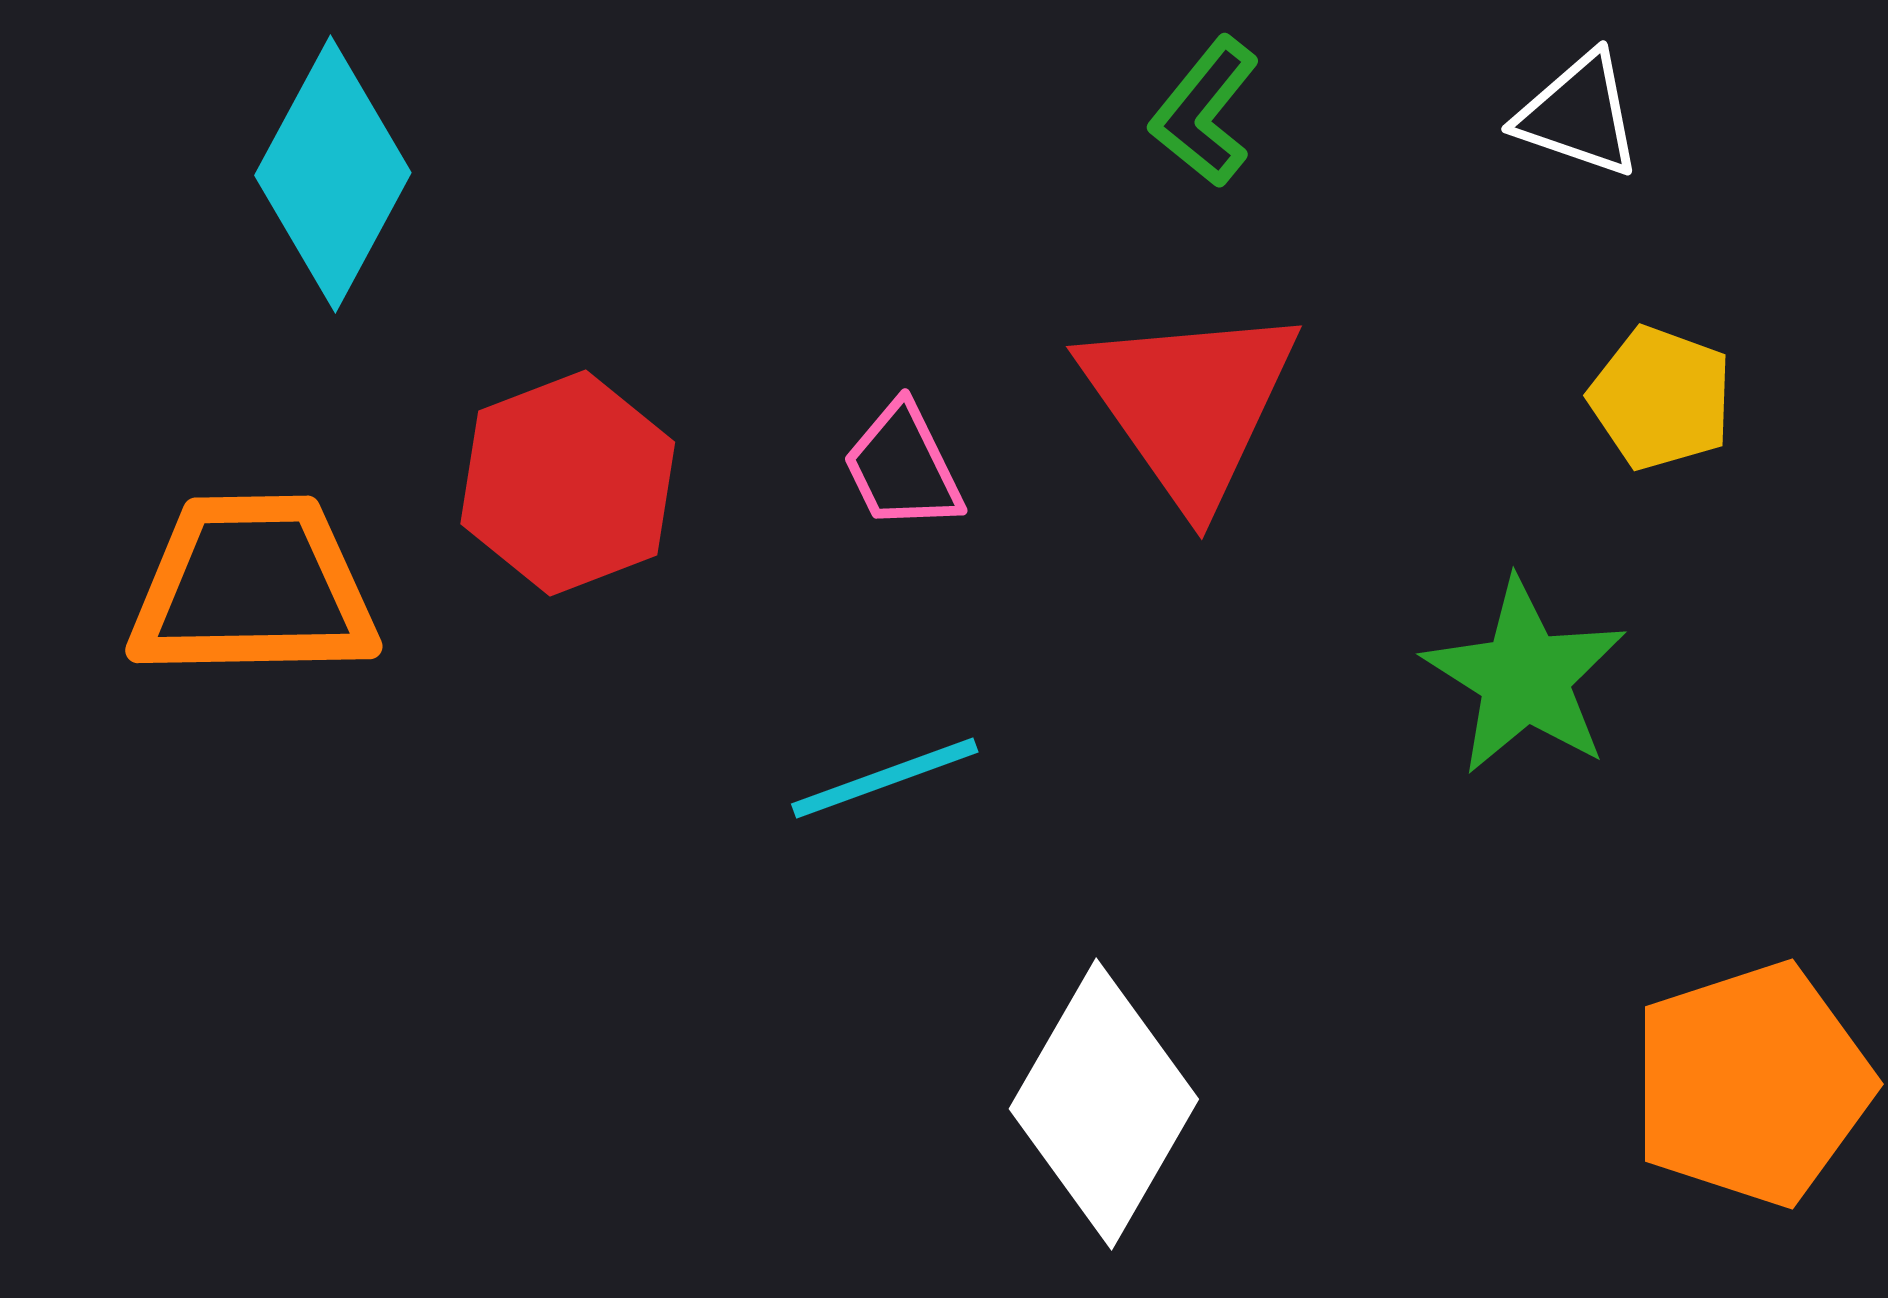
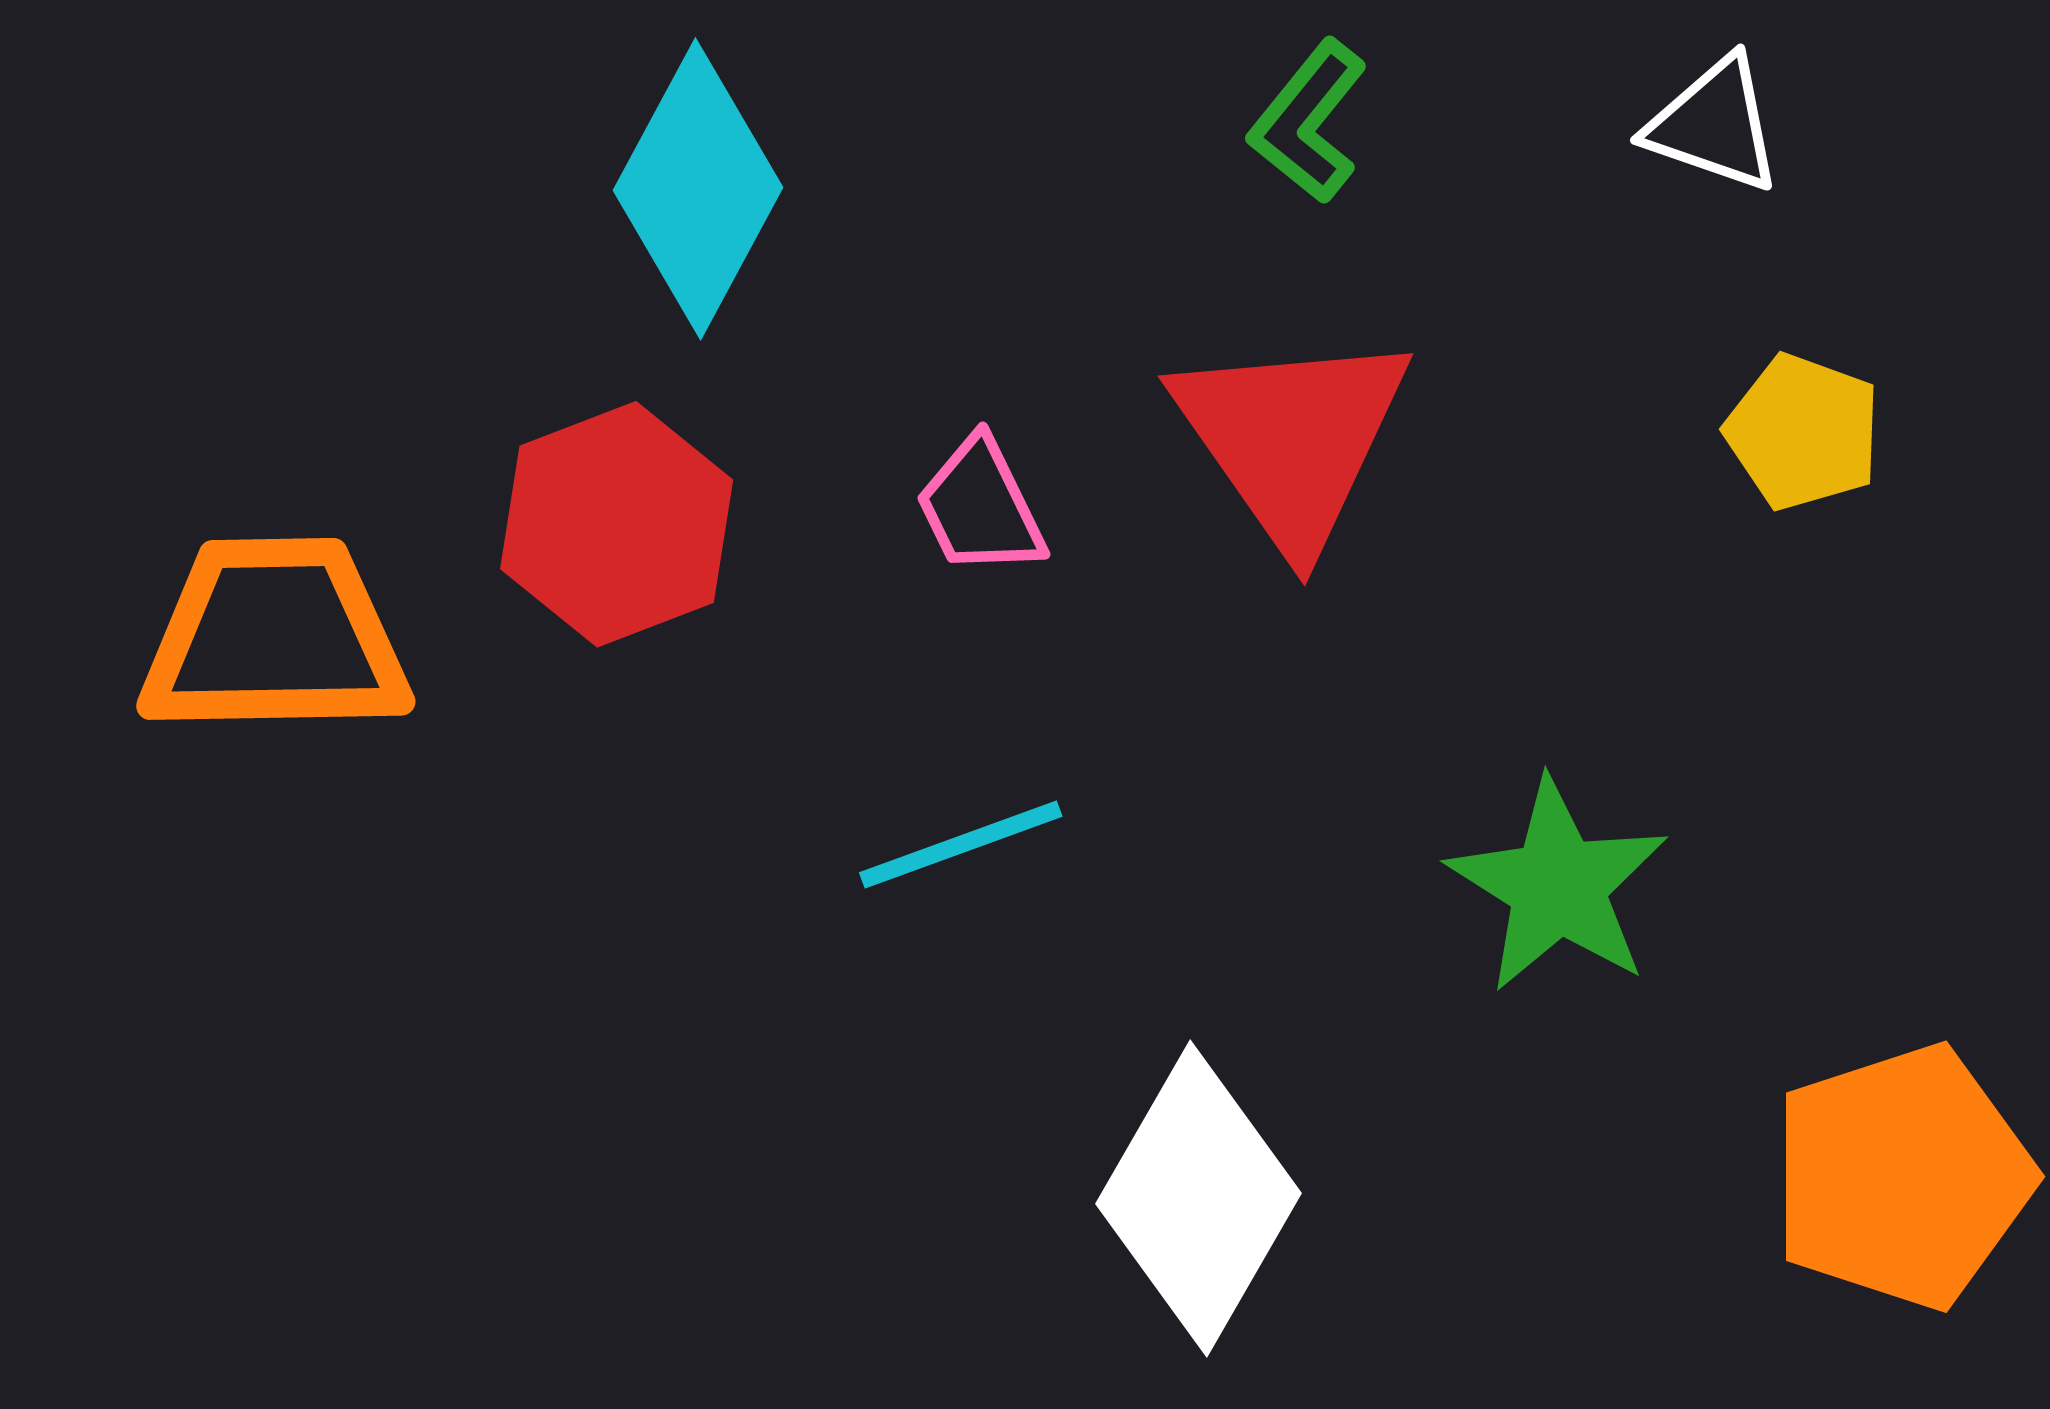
cyan diamond: (333, 174) -> (698, 189), moved
green star: (1525, 677) -> (1558, 886), moved

